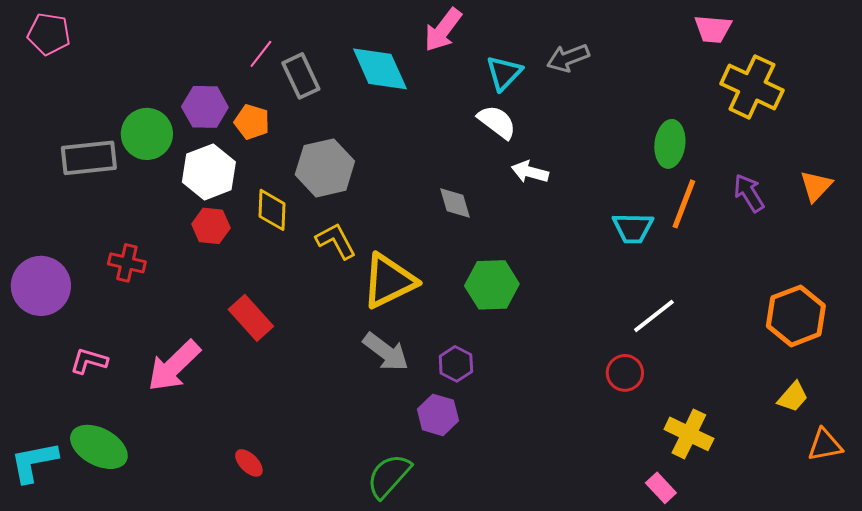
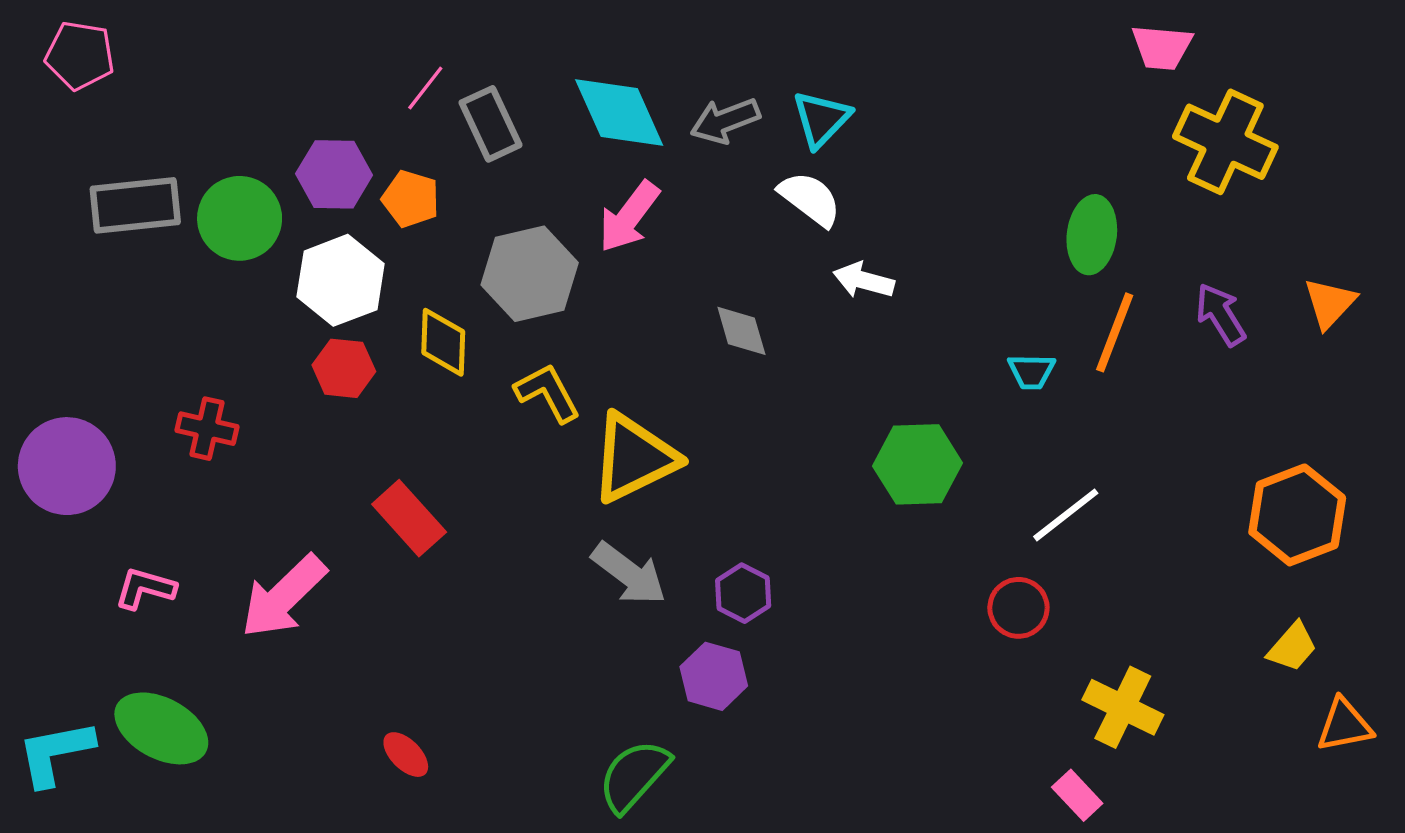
pink arrow: (443, 30) -> (629, 217), moved
gray arrow: (568, 58) -> (725, 121), moved
gray rectangle: (89, 158) -> (135, 205), moved
cyan trapezoid: (633, 228) -> (1032, 372), size x0.7
green hexagon: (492, 285) -> (917, 464), moved

